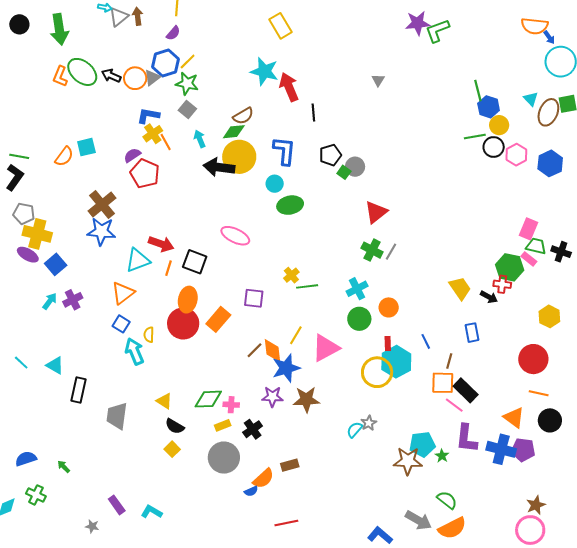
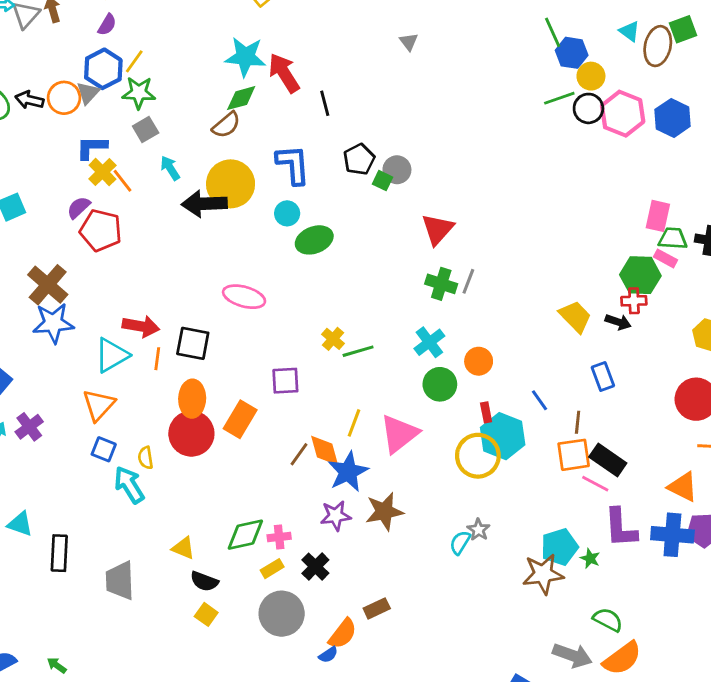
gray square: (187, 110) -> (146, 129), turned 30
green diamond: (234, 132) -> (241, 98), moved
pink hexagon: (516, 155) -> (623, 114), size x1.4

